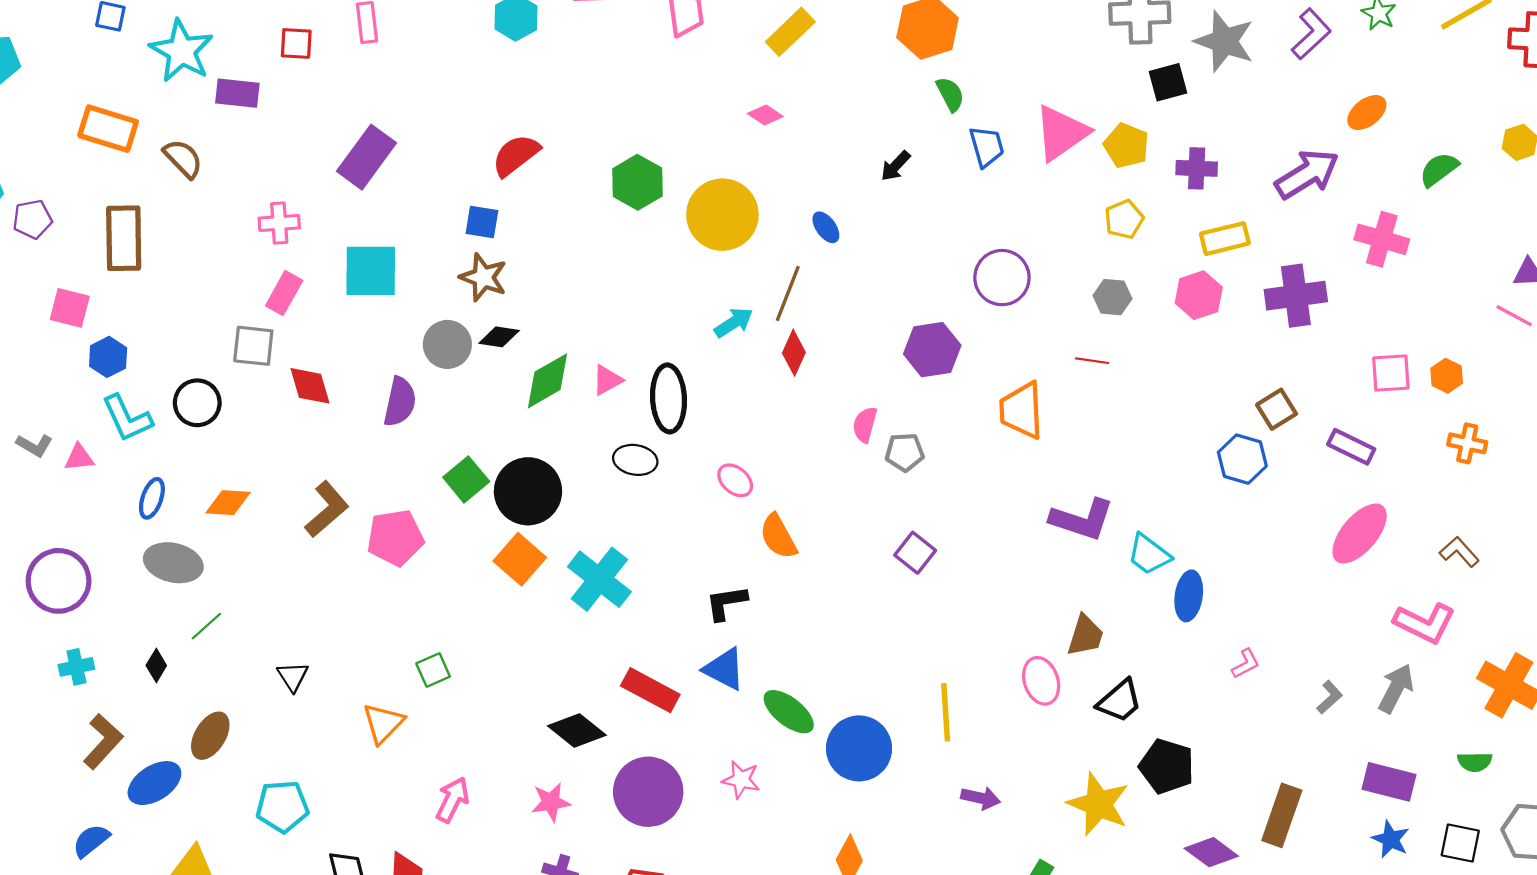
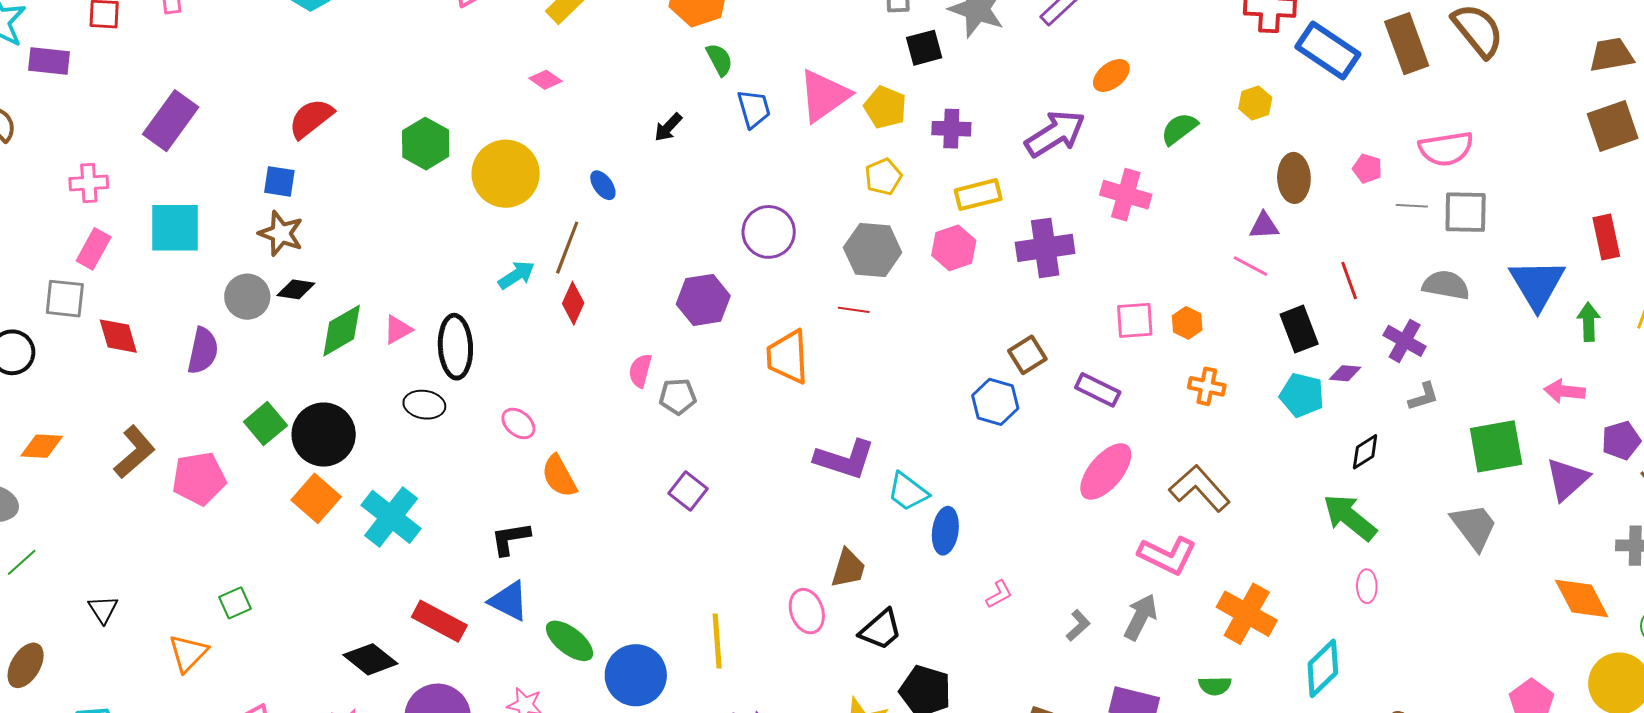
gray hexagon: (1112, 297) -> (873, 250), size x1.6
brown L-shape: (1459, 552) -> (1200, 488), size x1.6

